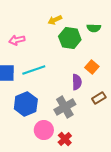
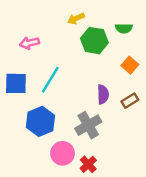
orange square: (92, 67) -> (130, 65), moved
cyan line: (34, 70) -> (50, 80), turned -40
brown rectangle: (99, 98) -> (130, 101), moved

